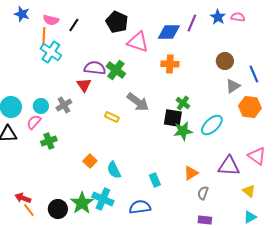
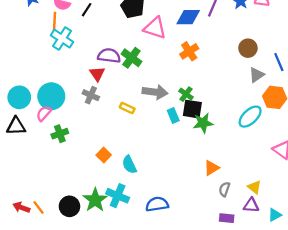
orange cross: (170, 64) -> (189, 51), turned -36
gray arrow: (138, 102) -> (155, 92), turned -30
green cross: (183, 103) -> (186, 94), moved
gray cross: (64, 105) -> (91, 95), moved, turned -35
cyan circle: (41, 106) -> (51, 96), size x1.6
cyan ellipse: (212, 125) -> (250, 117), moved
purple triangle: (229, 166) -> (251, 205), moved, size x0.7
cyan rectangle: (155, 180) -> (173, 115), moved
yellow triangle: (249, 191) -> (254, 187), moved
red arrow: (23, 198) -> (21, 207), moved

